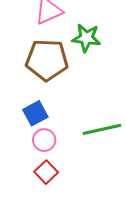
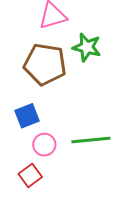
pink circle: (44, 140) -> (44, 145), moved

